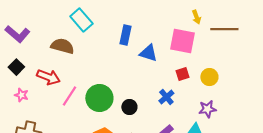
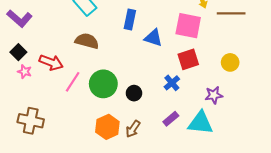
brown semicircle: (62, 46) -> (87, 41), moved
red square: (182, 74) -> (188, 59), size x1.5
yellow circle: (209, 77) -> (230, 62), moved
pink star: (21, 95) -> (25, 72), moved

